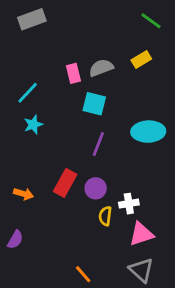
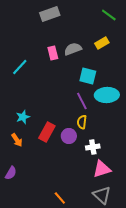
gray rectangle: (32, 19) -> (50, 14), moved
cyan square: (94, 104) -> (88, 76), moved
cyan star: (33, 125) -> (23, 117), moved
purple line: (98, 144) -> (82, 101), moved, turned -48
orange arrow: (24, 194) -> (17, 140), turned 40
yellow semicircle: (105, 216) -> (82, 122), moved

